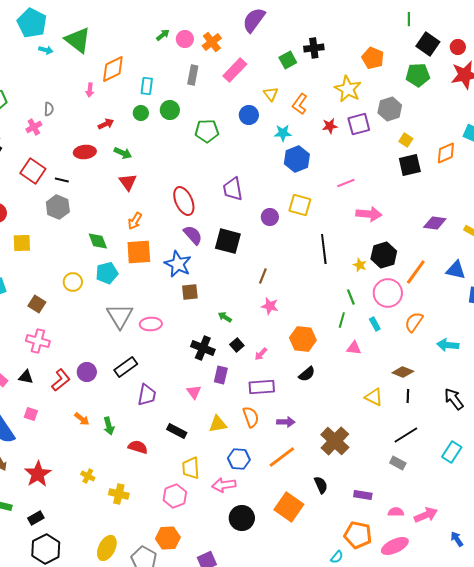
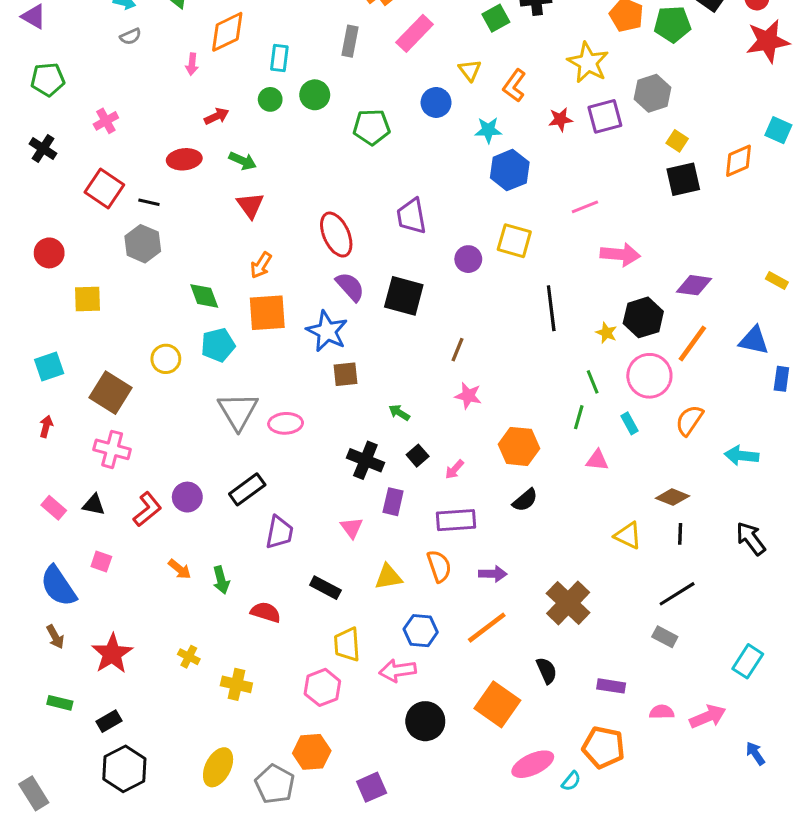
green pentagon: (418, 75) -> (672, 24), moved
gray semicircle: (49, 109) -> (131, 36), moved, turned 64
purple diamond: (435, 223) -> (694, 285), moved
brown square: (37, 304) -> (111, 393), size x1.5
cyan rectangle: (452, 452) -> (748, 661), moved
pink ellipse: (395, 546) -> (533, 764), moved

